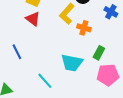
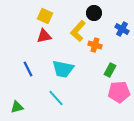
red triangle: (33, 19) -> (44, 36), turned -49
cyan trapezoid: (72, 63) -> (63, 69), moved

